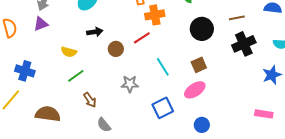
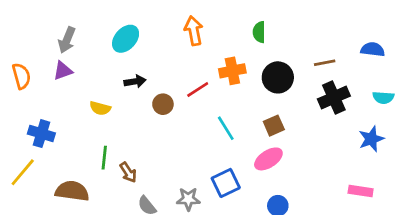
orange cross: (155, 15) -> (232, 71), moved
green line: (76, 76) -> (104, 158), moved, turned -48
gray star: (130, 84) -> (188, 199), moved

